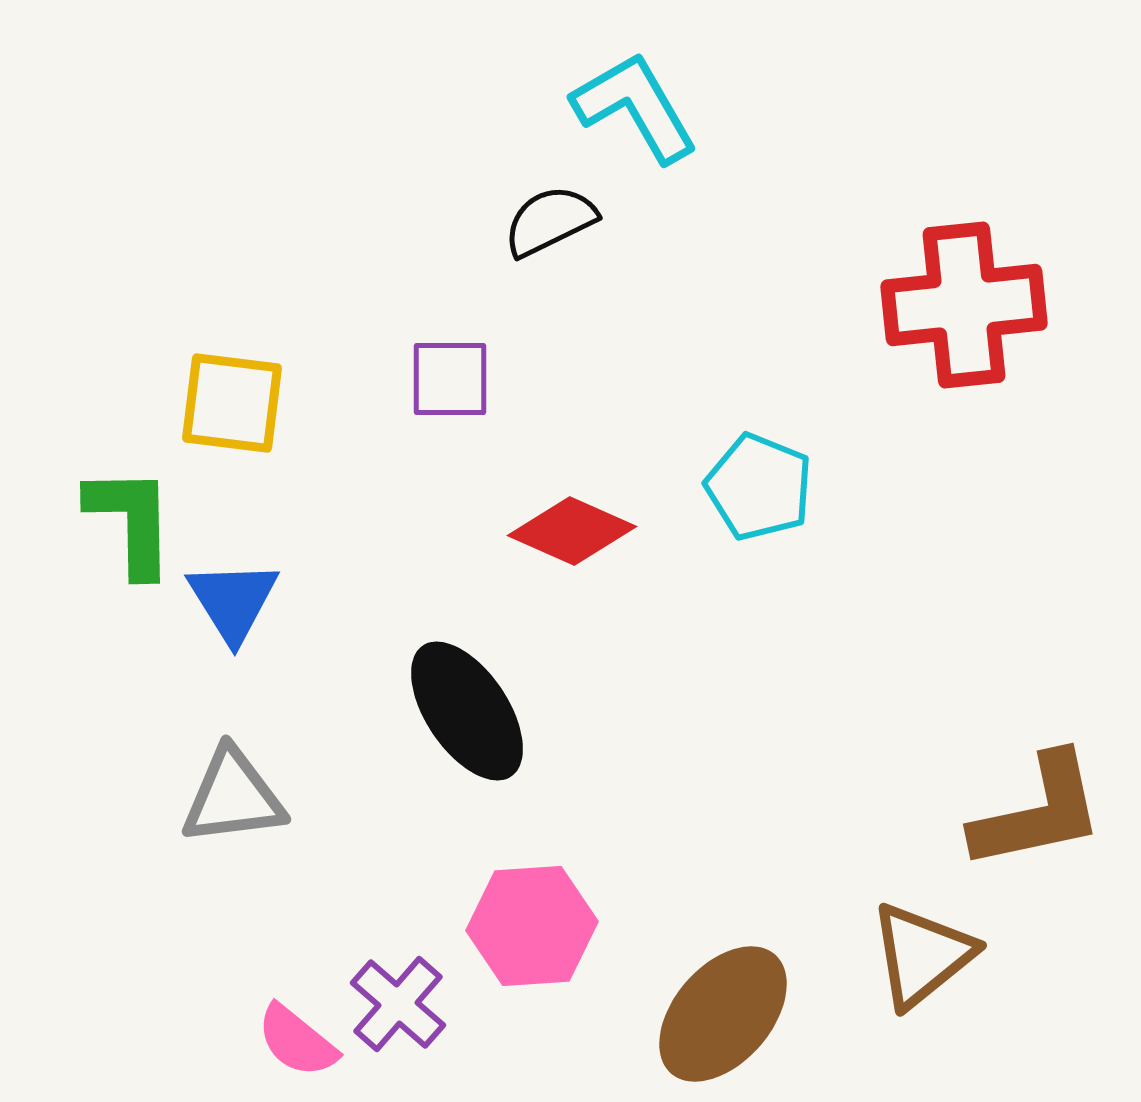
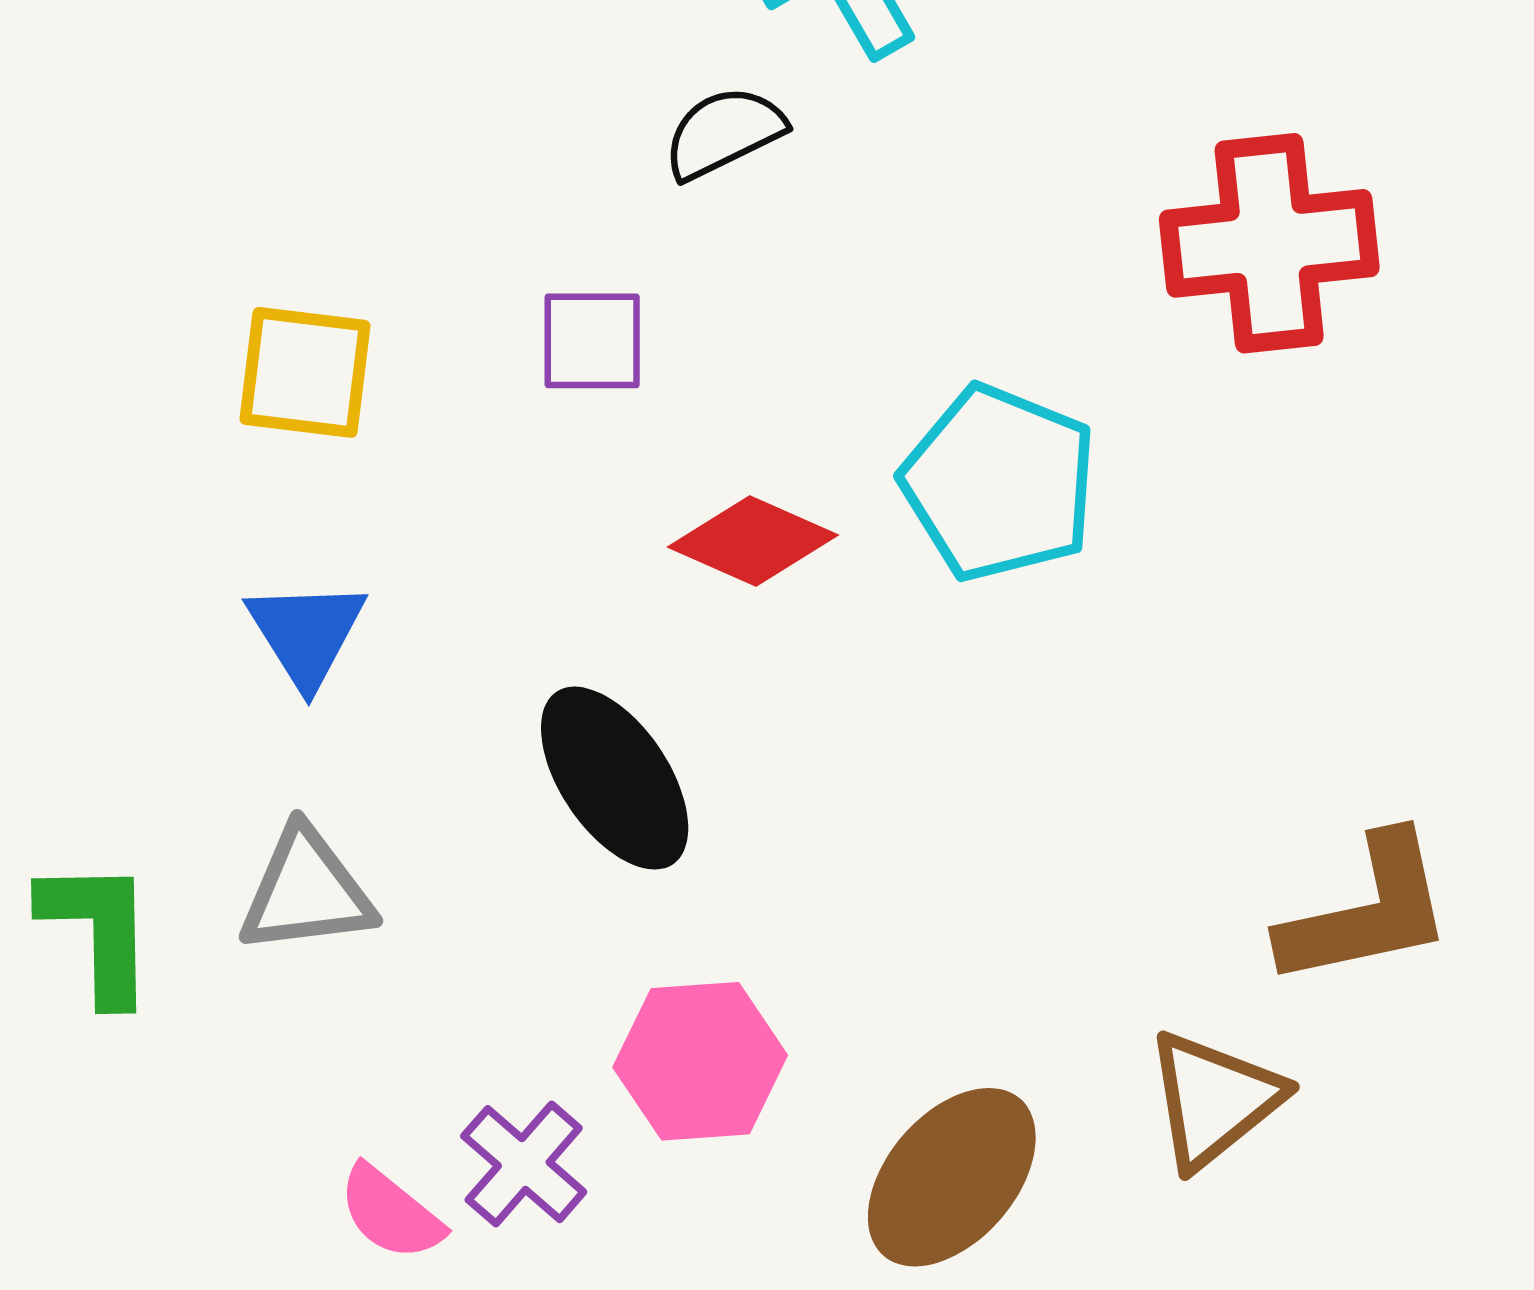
cyan pentagon: (759, 487) -> (999, 483), size x1.4
green L-shape: (131, 521) -> (98, 931), moved

